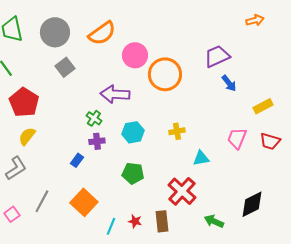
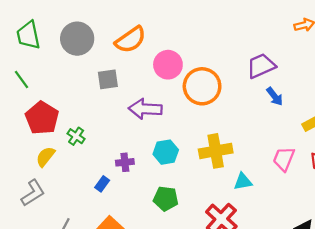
gray square: (65, 67) -> (108, 79), moved, turned 30
green cross: (94, 118) -> (76, 136), moved
yellow cross: (177, 131) -> (216, 151), size x1.8

